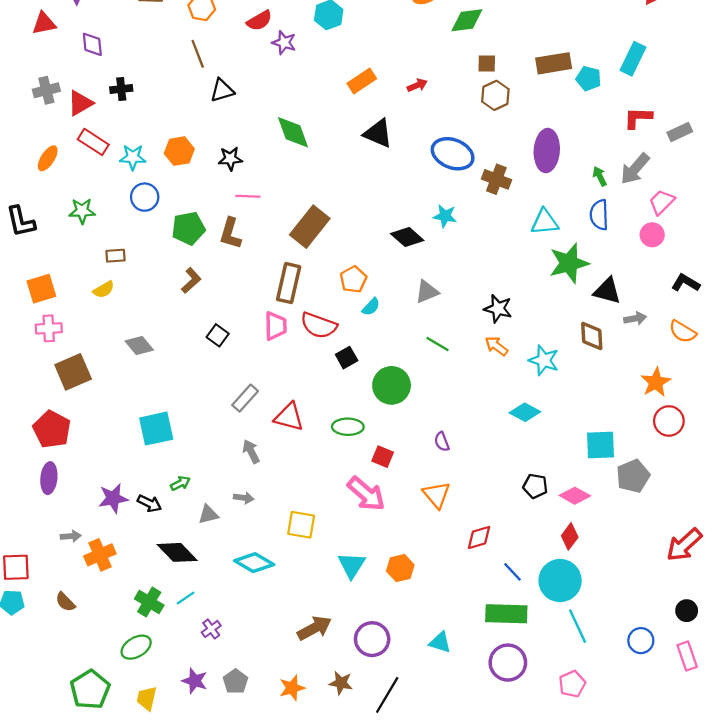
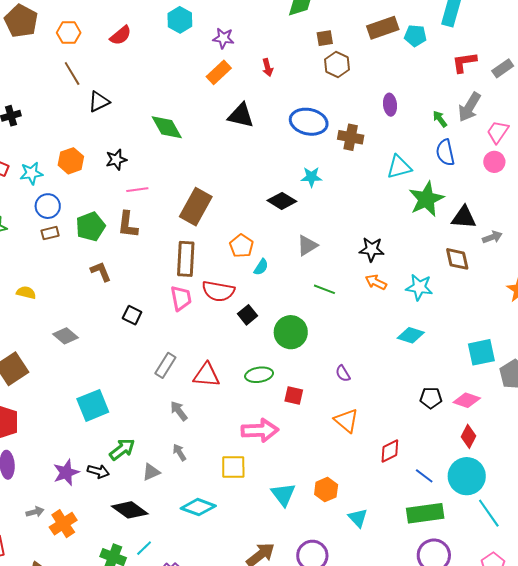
purple star: (284, 43) -> (223, 38), moved
red arrow: (417, 85) -> (268, 68), turned 108
purple ellipse: (547, 151) -> (390, 105), size x0.6
brown rectangle: (115, 256) -> (50, 233), moved
brown L-shape: (191, 281) -> (101, 271), turned -60
yellow semicircle: (104, 289) -> (26, 293), turned -126
green arrow: (180, 483) -> (122, 449), size x1.5
pink arrow: (366, 494) -> (260, 430), moved, turned -33
gray arrow: (244, 498) -> (179, 452), turned -120
cyan triangle: (440, 642) -> (358, 518), moved, turned 40

